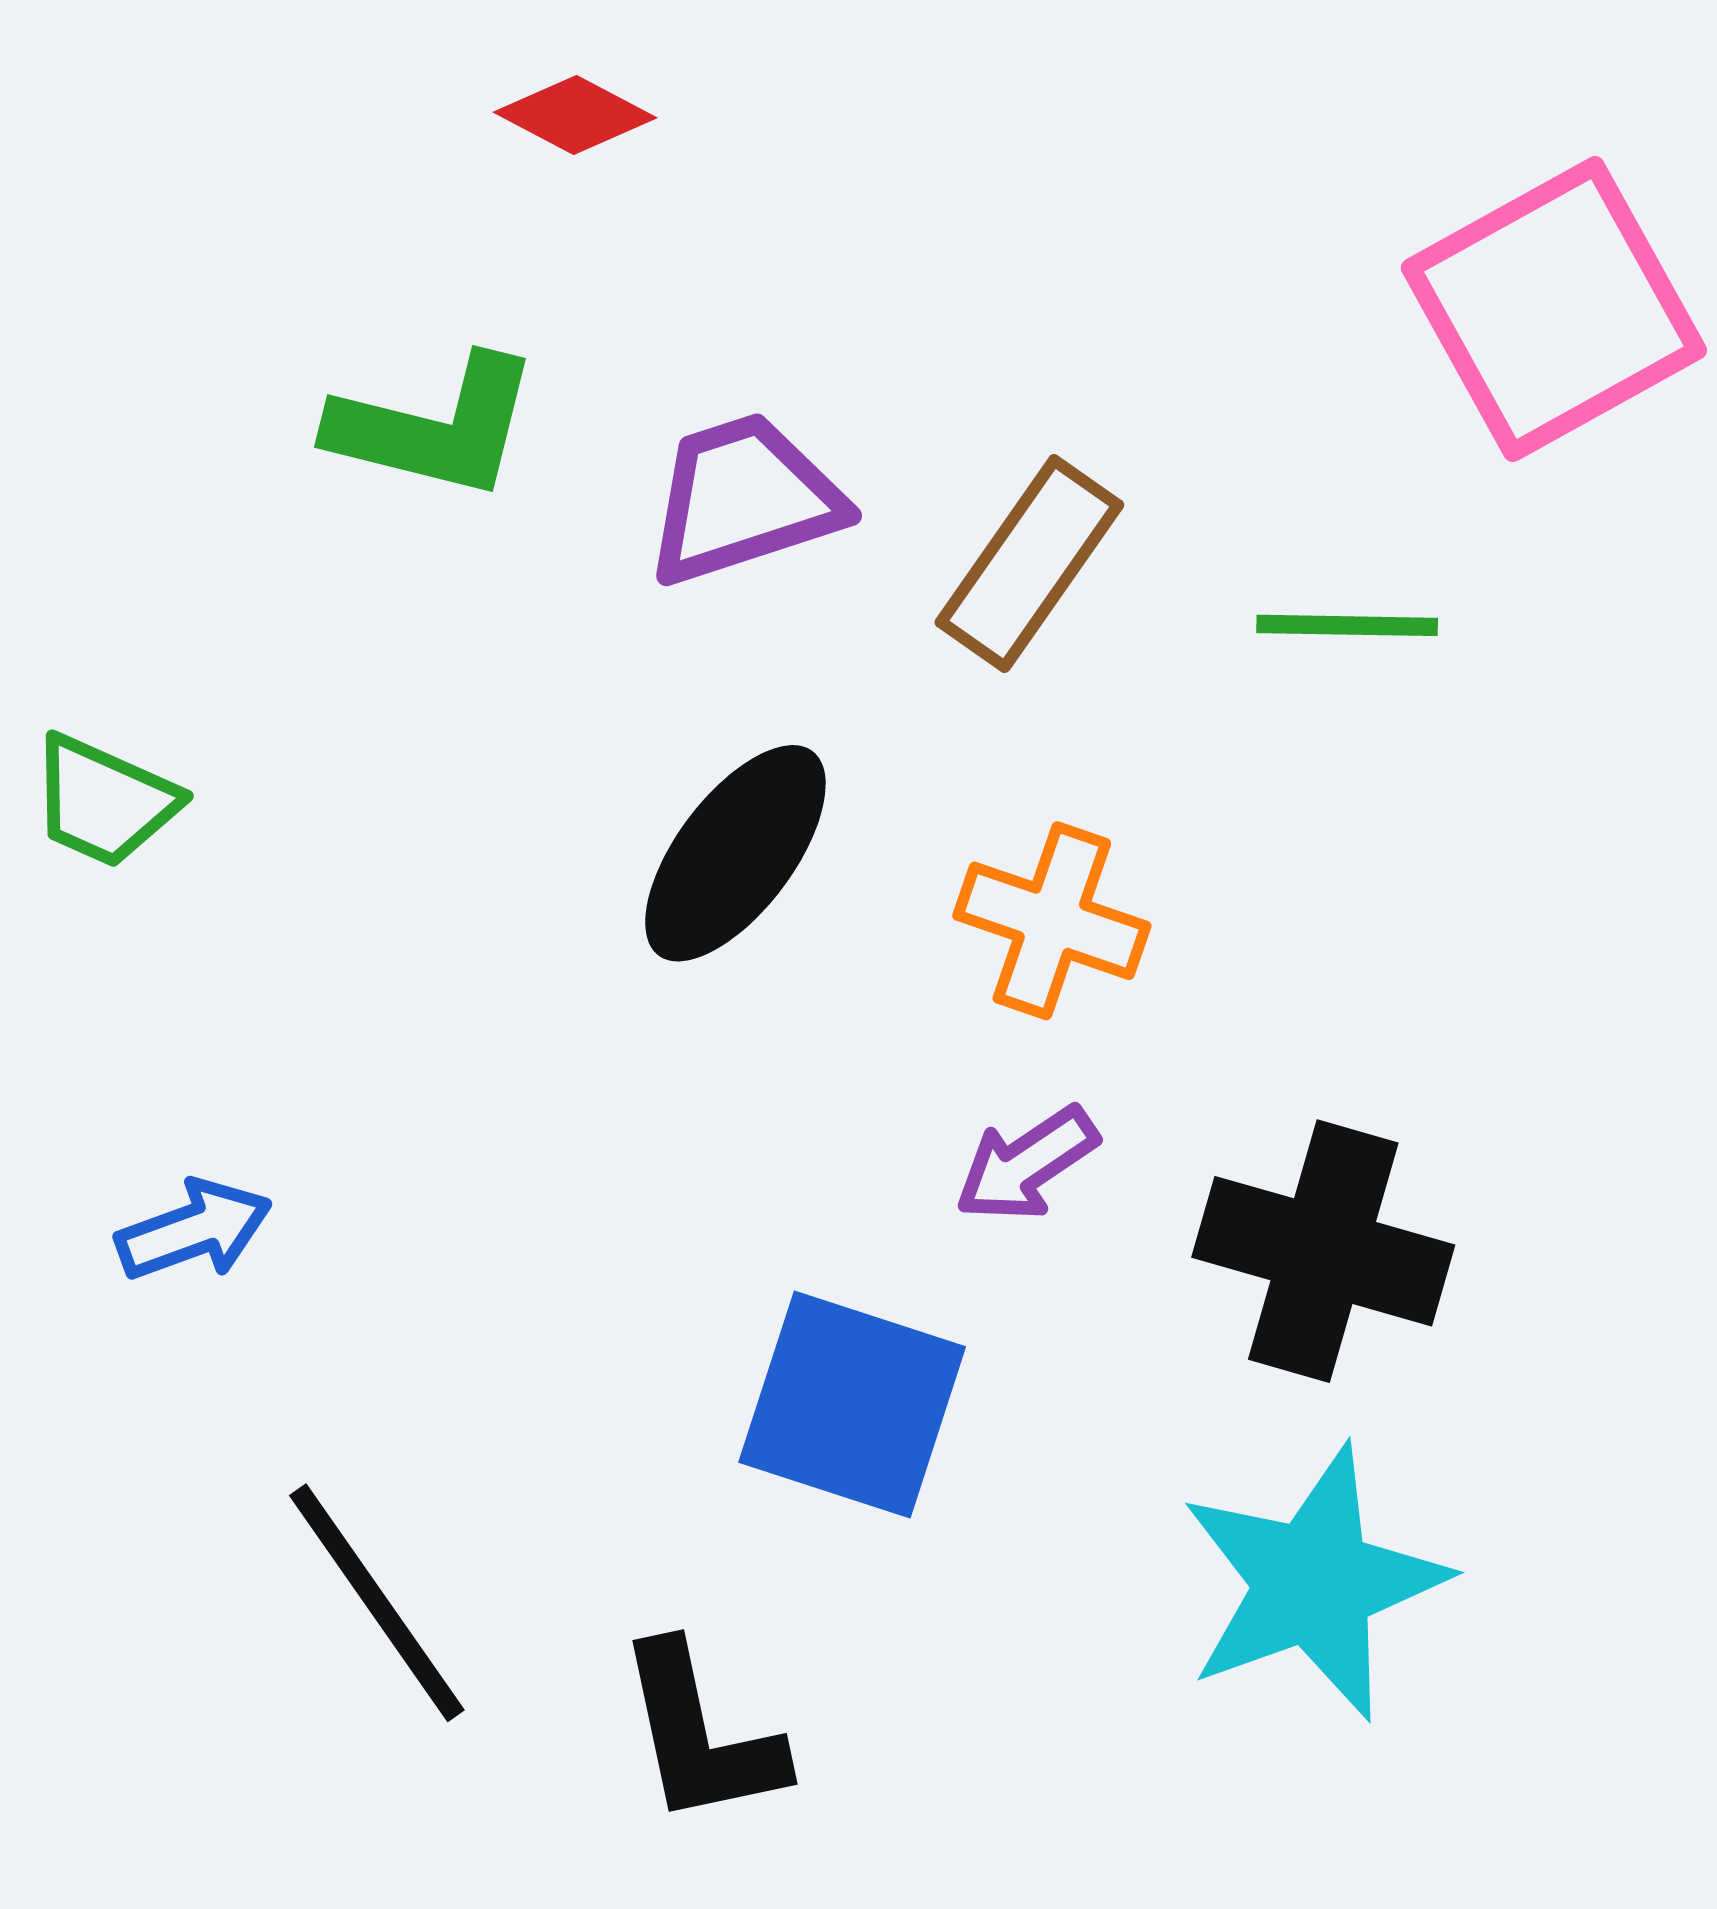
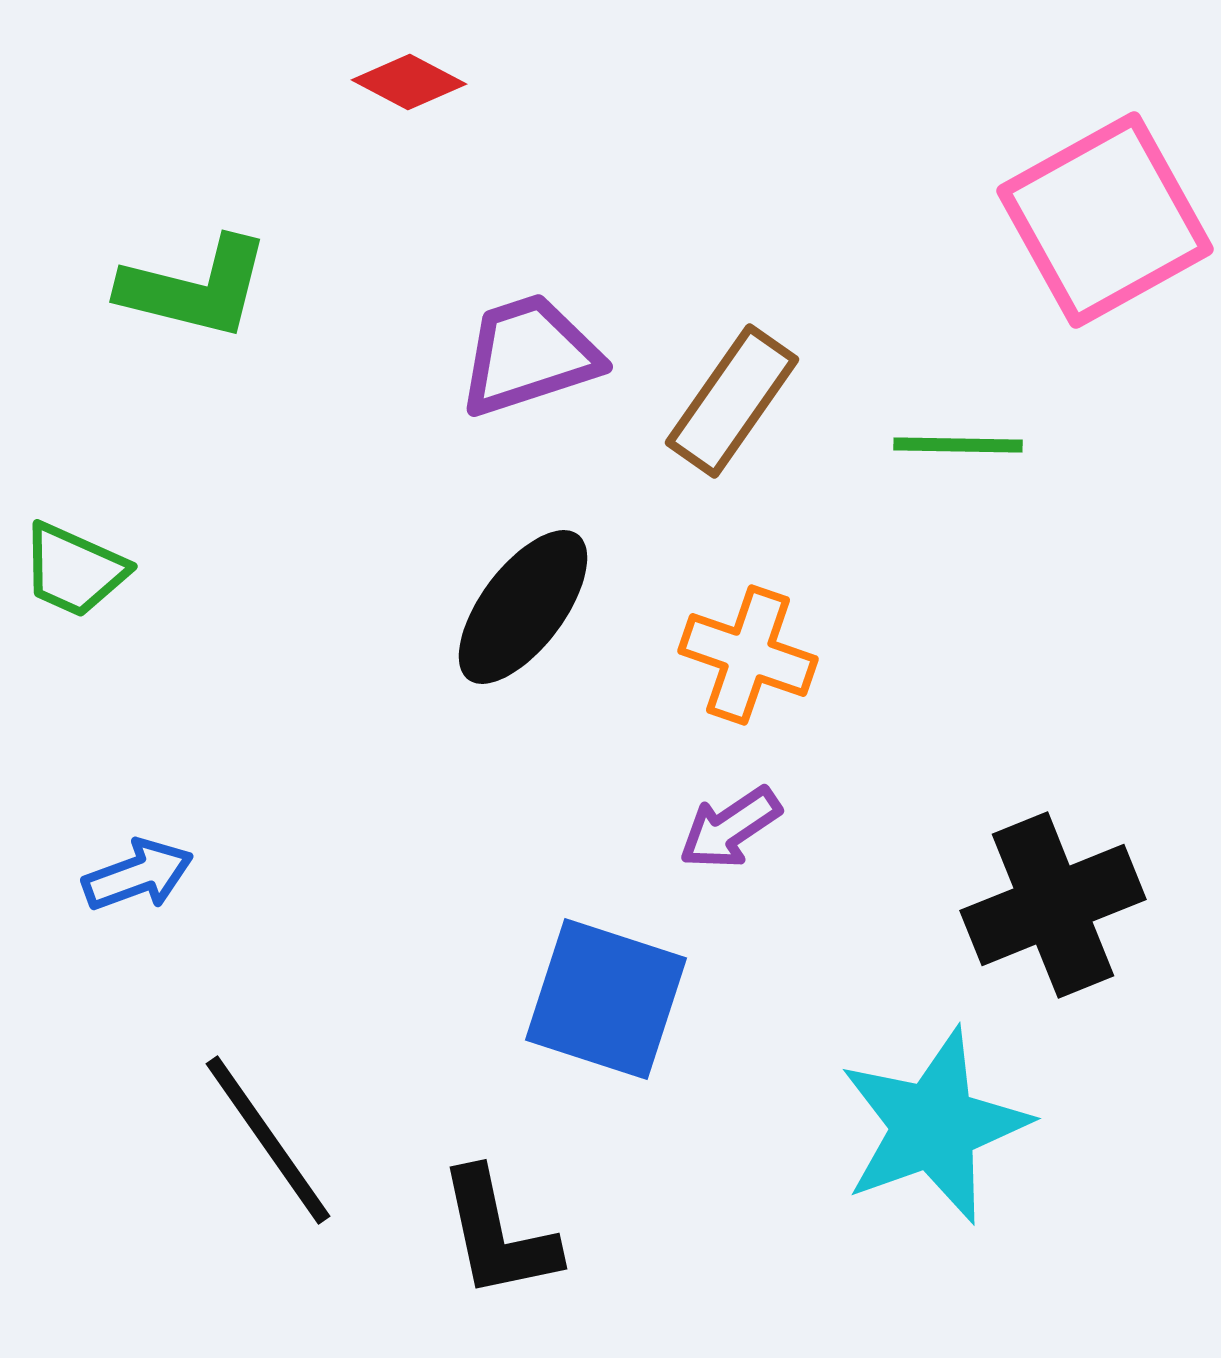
green L-shape: (435, 427) -> (195, 288), moved
black cross: (1323, 1251) -> (1053, 905), moved, turned -38

